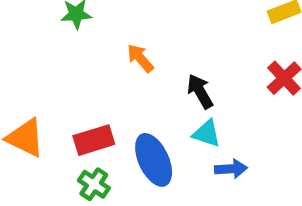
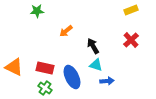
orange arrow: (140, 58) -> (66, 31), turned -88
red rectangle: (94, 140) -> (45, 68), turned 30

